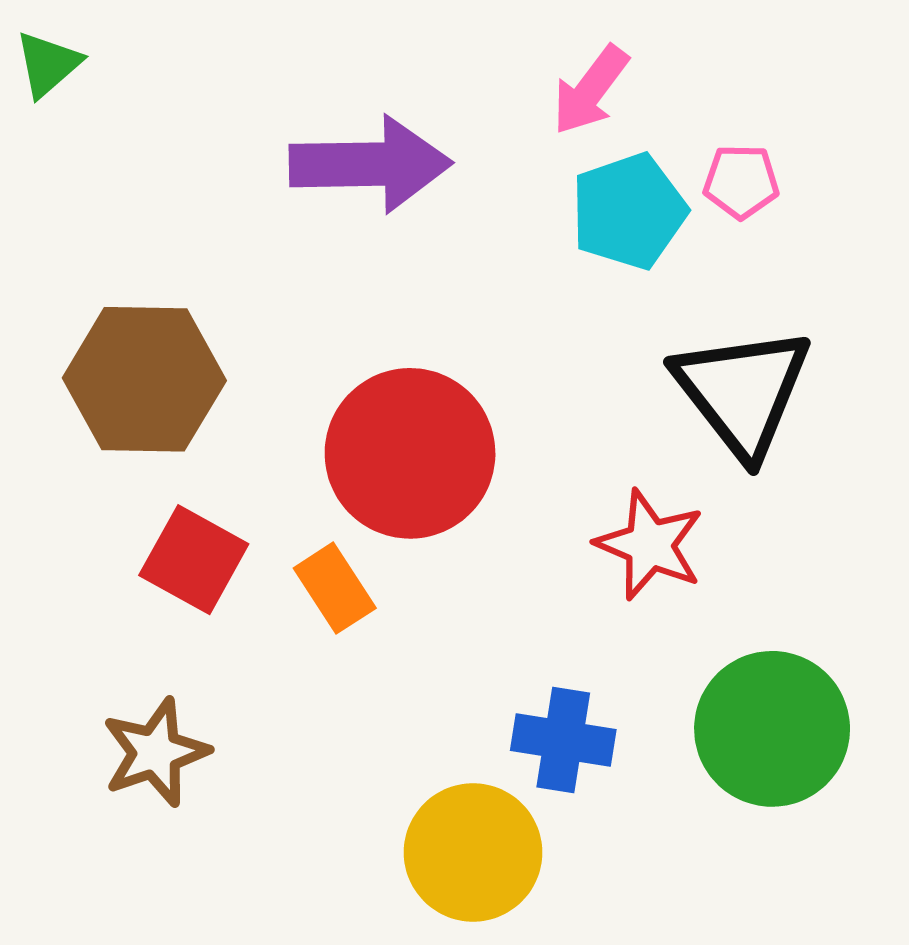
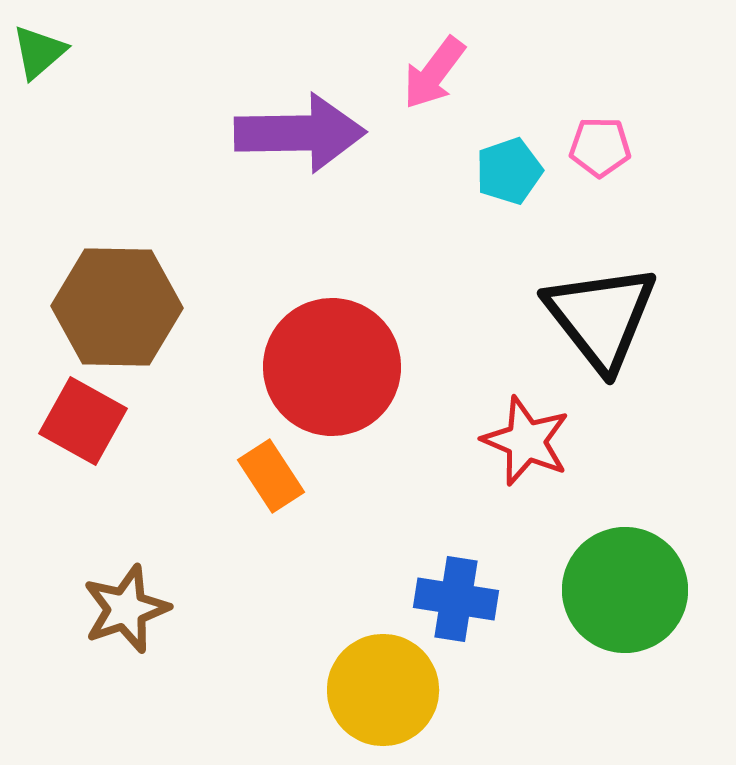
pink arrow: (590, 90) -> (434, 73), moved
cyan pentagon: (629, 211) -> (509, 171), size x0.7
red square: (194, 560) -> (83, 421), moved

